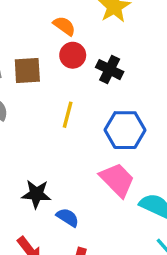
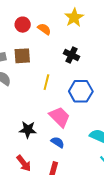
red circle: (73, 55) -> (23, 25), moved
pink trapezoid: (117, 180) -> (60, 117), moved
blue semicircle: (68, 217) -> (58, 142), moved

